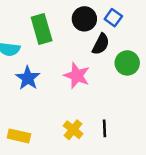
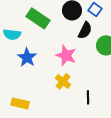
green rectangle: (42, 29) -> (38, 18), turned -40
yellow cross: (73, 130) -> (63, 81), moved

